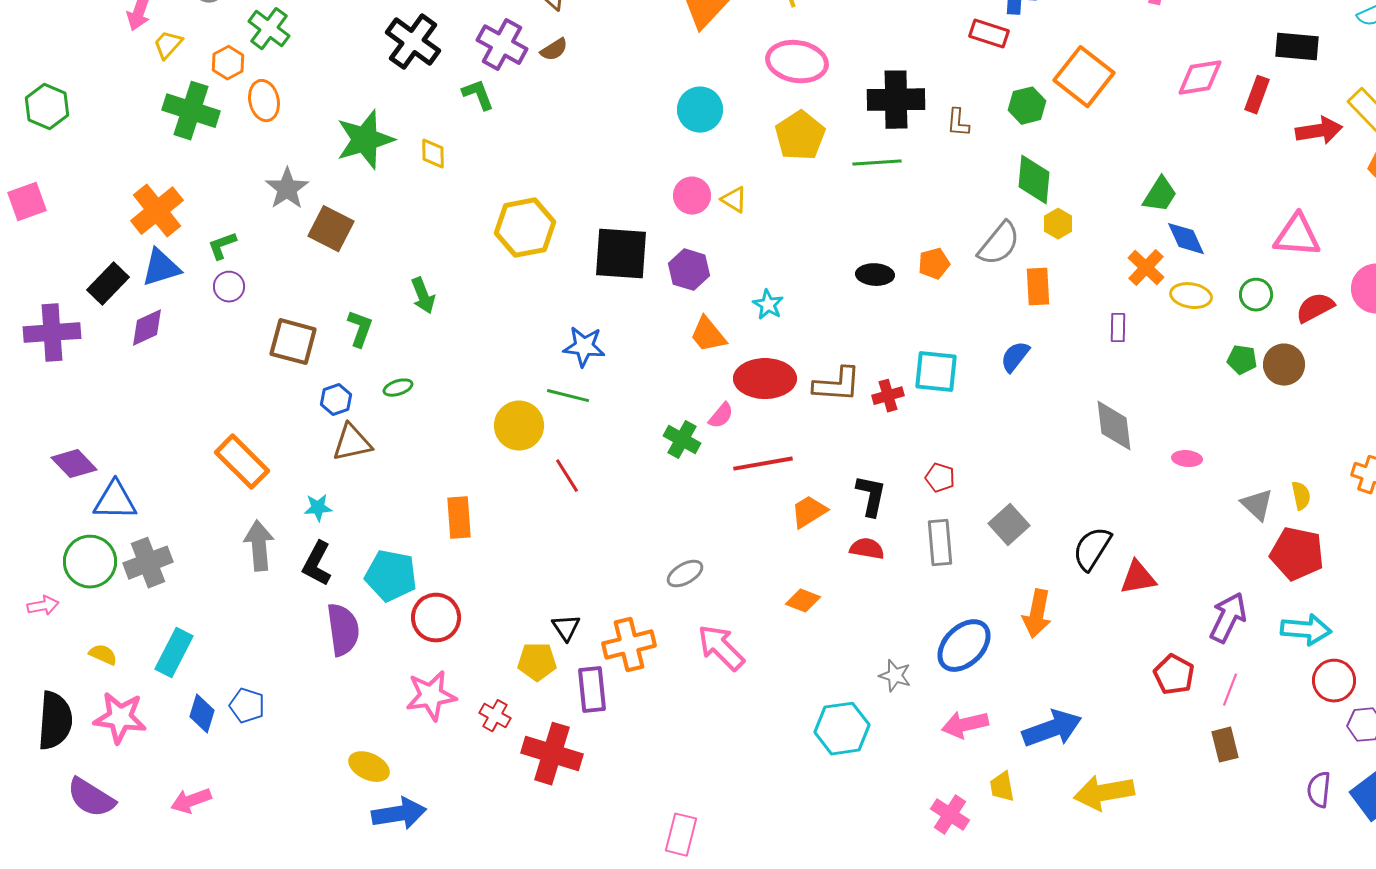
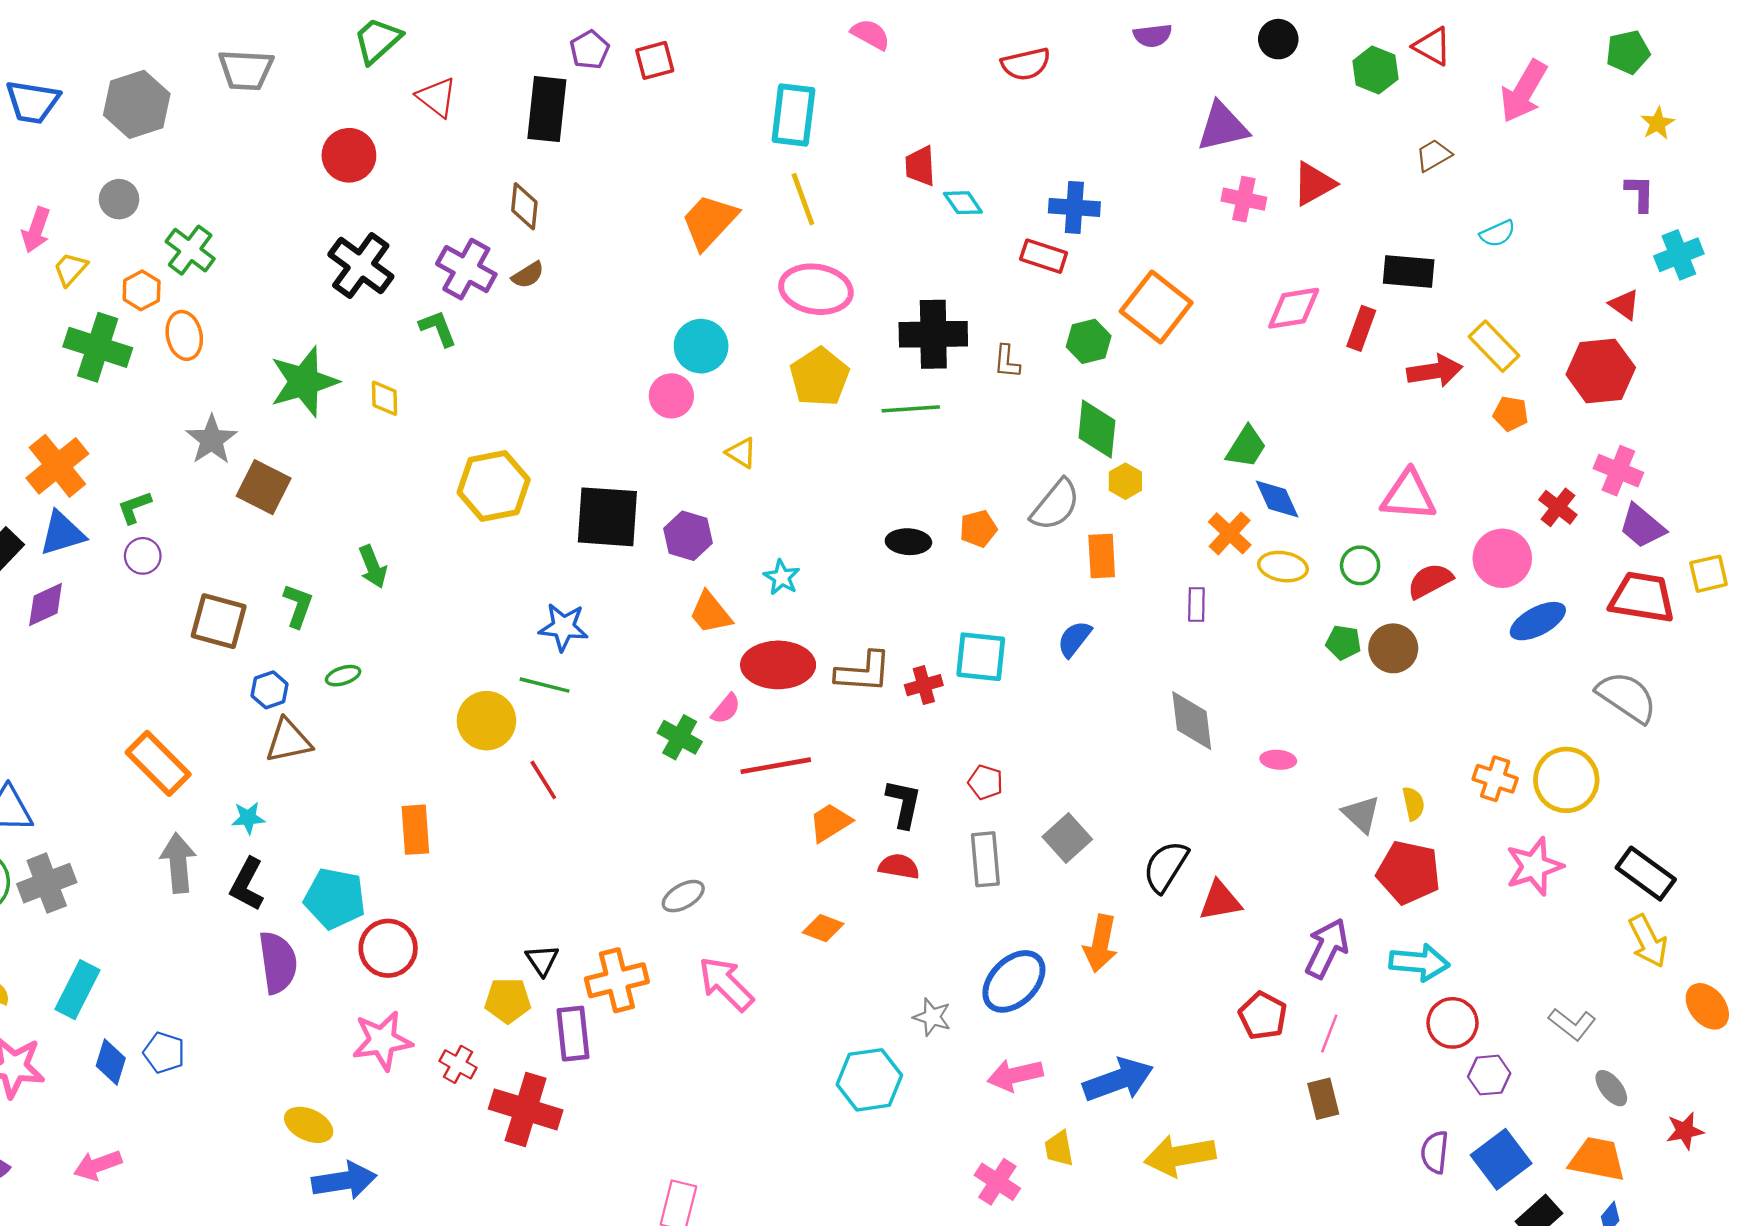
pink circle: (692, 196) -> (671, 396), moved

